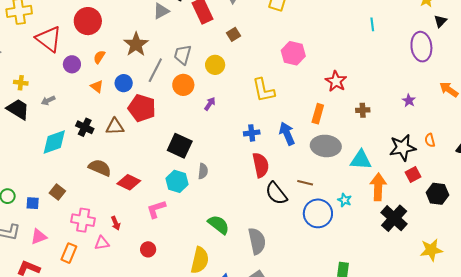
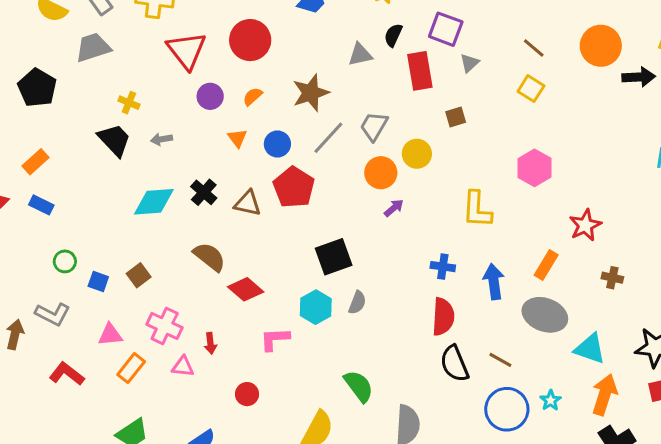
orange circle: (183, 85) -> (381, 173), moved
black square: (180, 146) -> (334, 257), turned 30
pink triangle: (39, 237) -> (110, 335), moved

